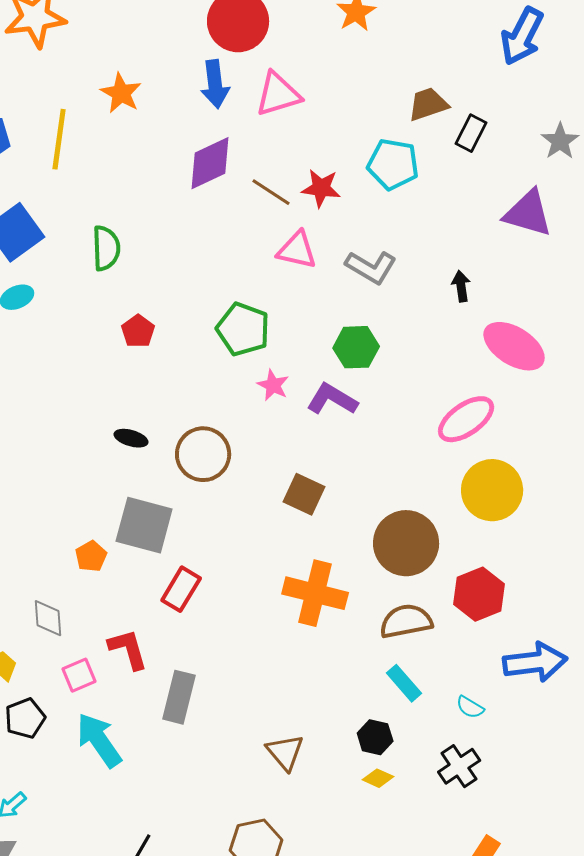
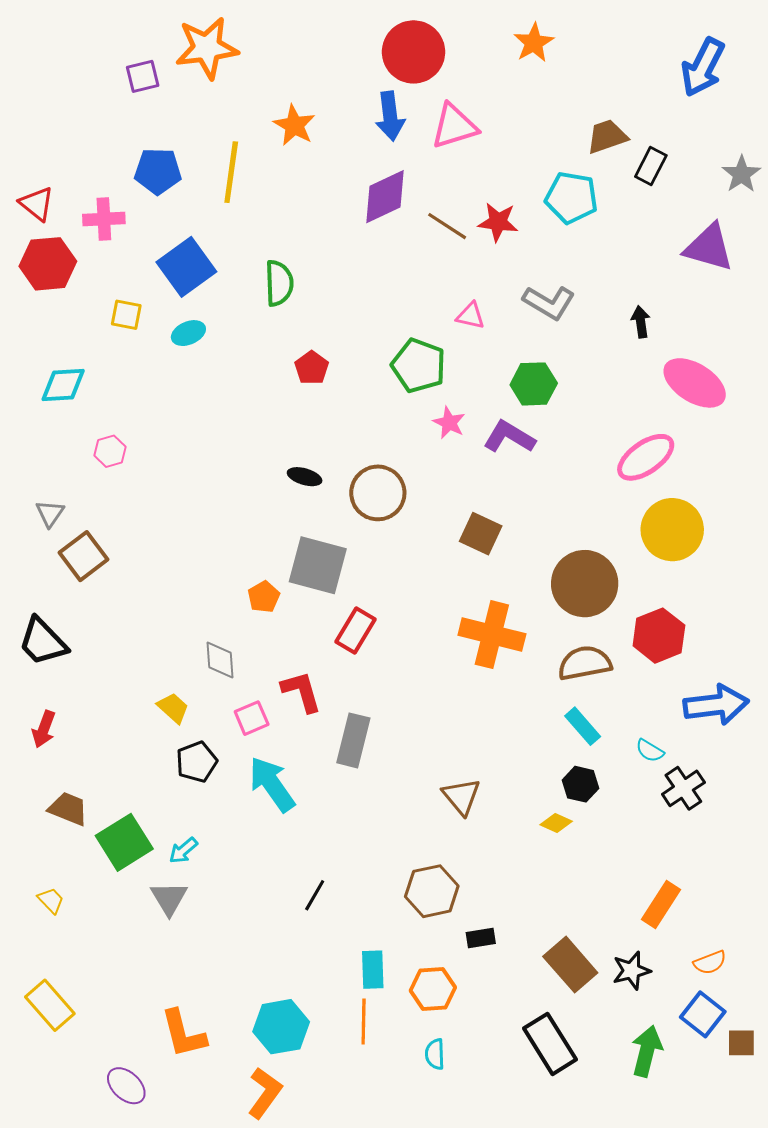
pink triangle: (297, 250) -> (471, 316), moved, size x0.7
black hexagon: (375, 737) -> (581, 784), moved
black cross: (459, 766) -> (683, 788), moved

